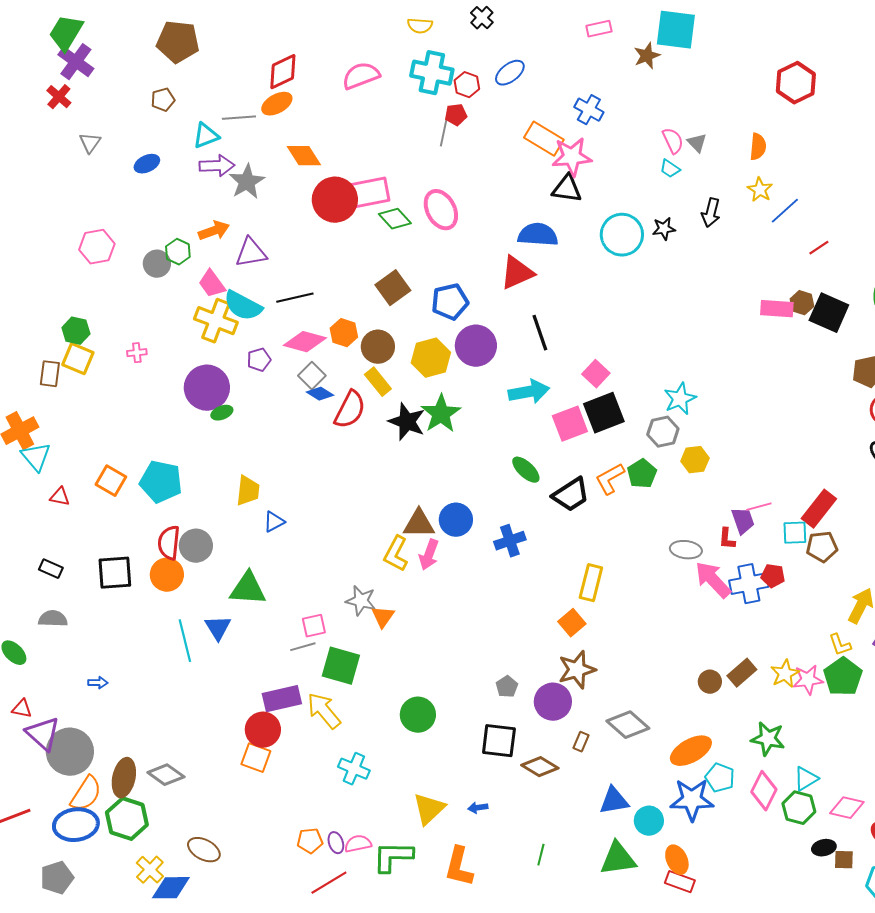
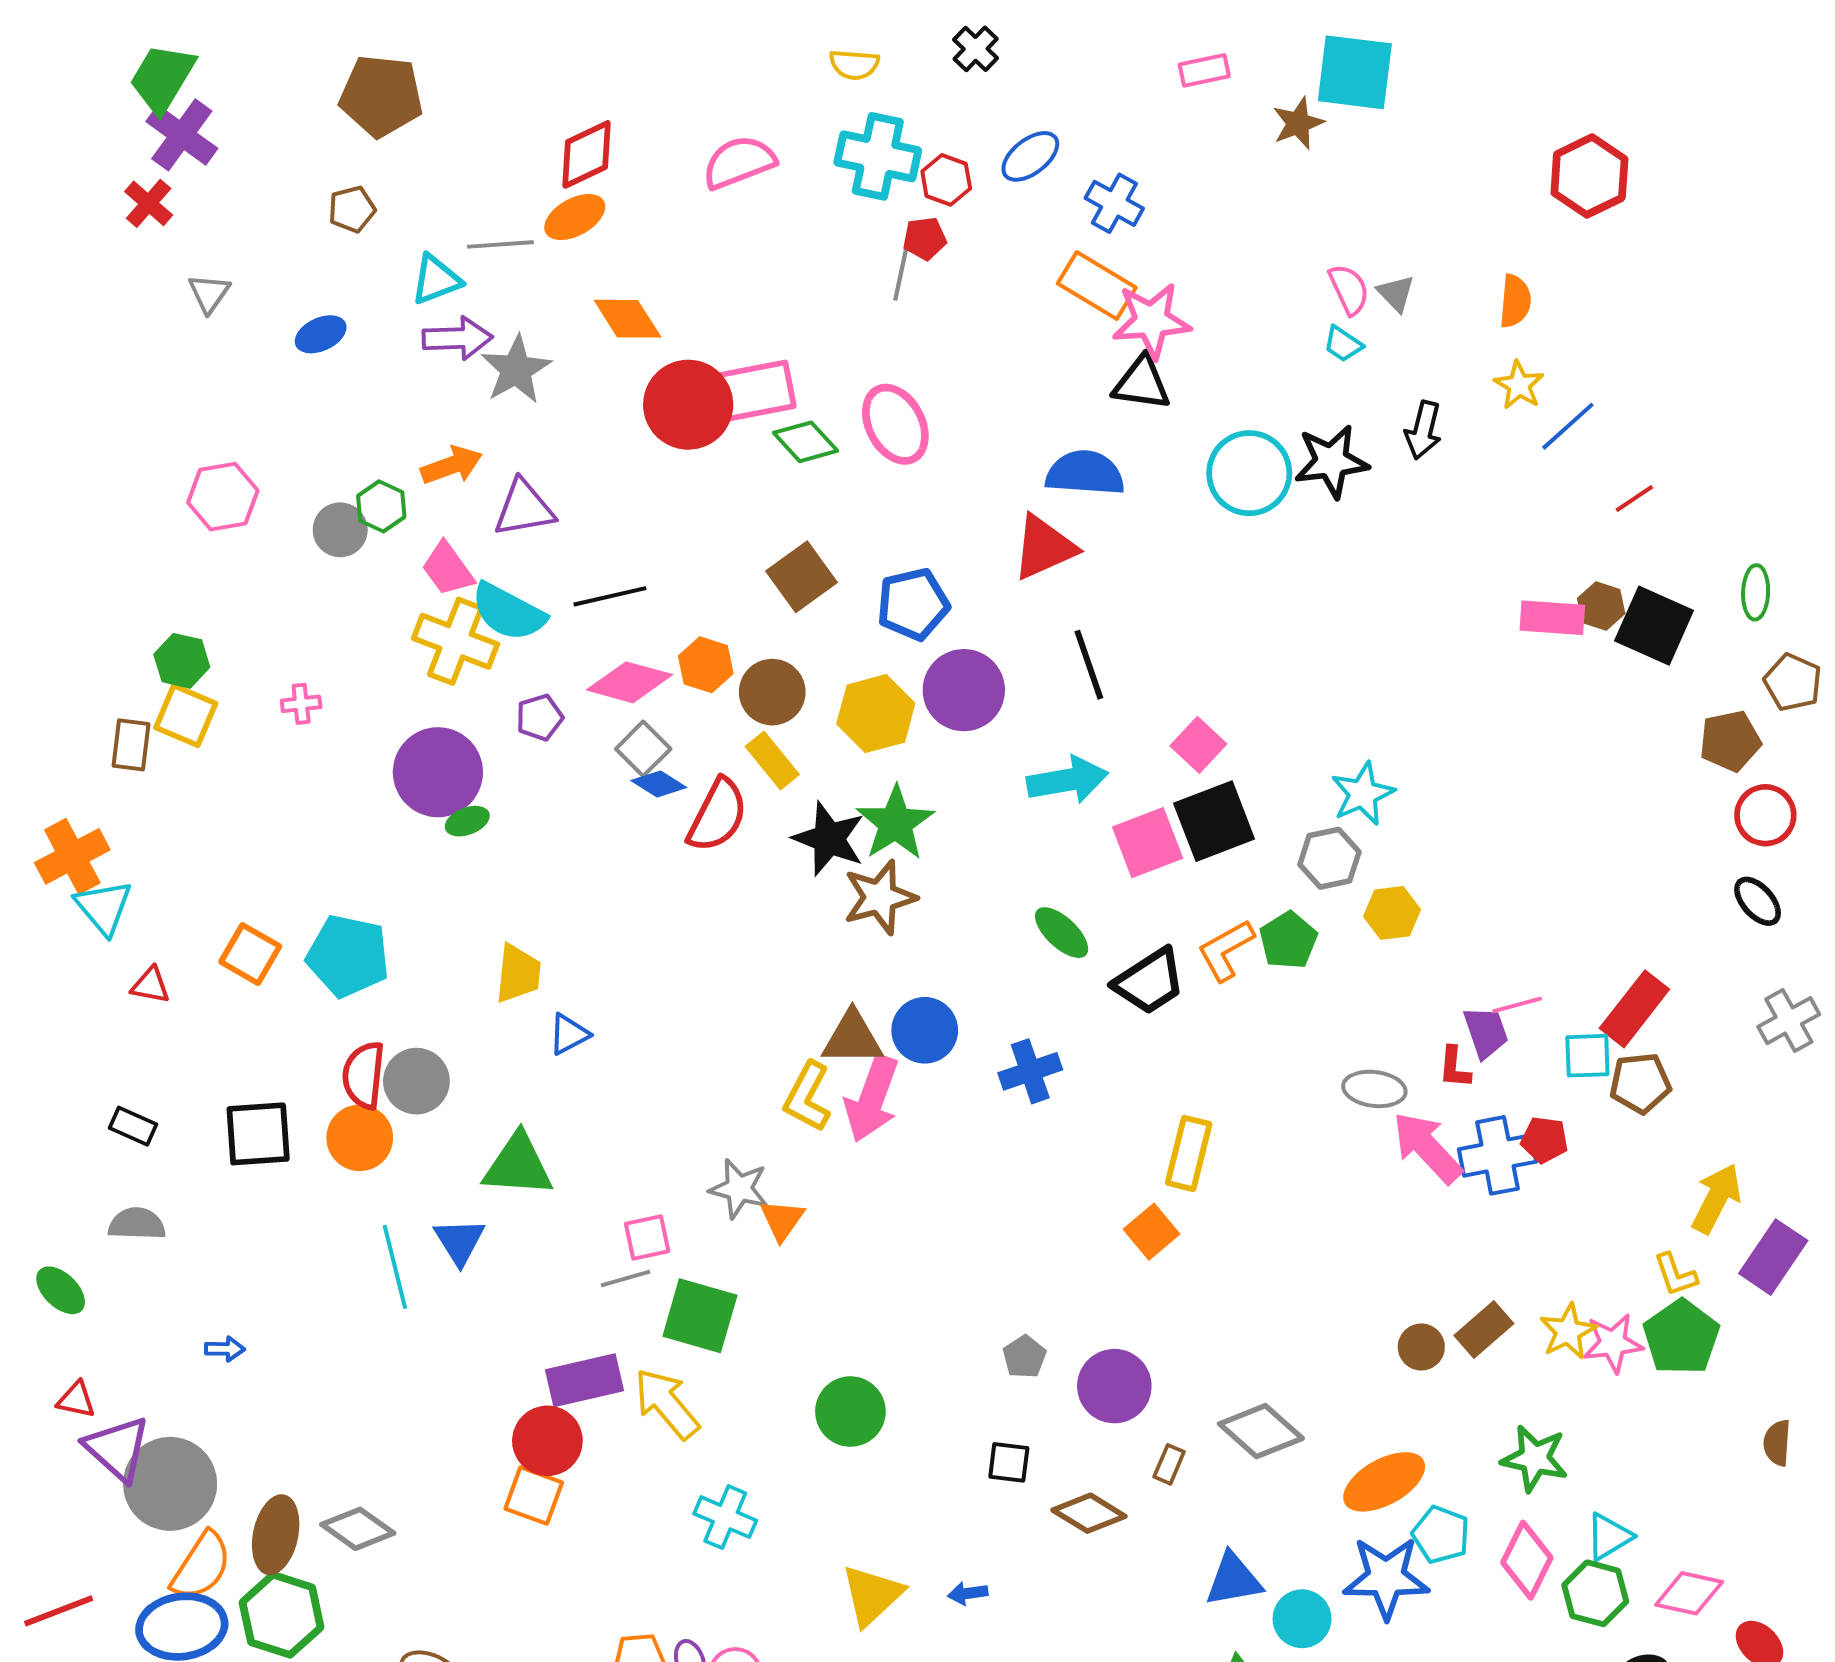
blue cross: (589, 110) -> (1114, 203), moved
black star: (664, 229) -> (1331, 461), size x1.6
pink arrow: (429, 555) -> (872, 1099), size x1.4
brown star: (577, 670) -> (880, 897), moved
black square: (499, 741) -> (1009, 1462), size x0.6

